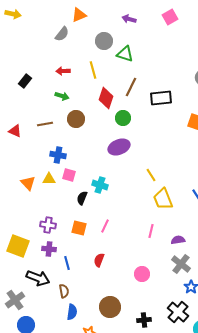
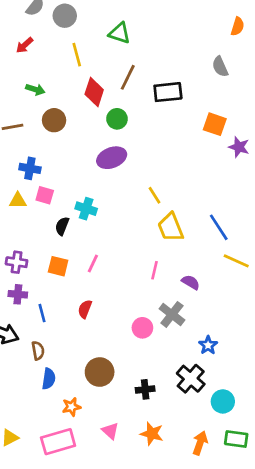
gray circle: (104, 41) -> (65, 16), moved
red arrow: (63, 71) -> (25, 45), moved, turned -40
purple semicircle: (178, 240) -> (191, 282), turned 40
gray cross: (181, 264) -> (172, 314), moved

